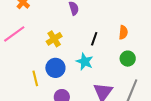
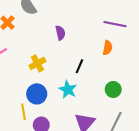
orange semicircle: (123, 32) -> (108, 48), moved
yellow line: (35, 78) -> (23, 112), moved

